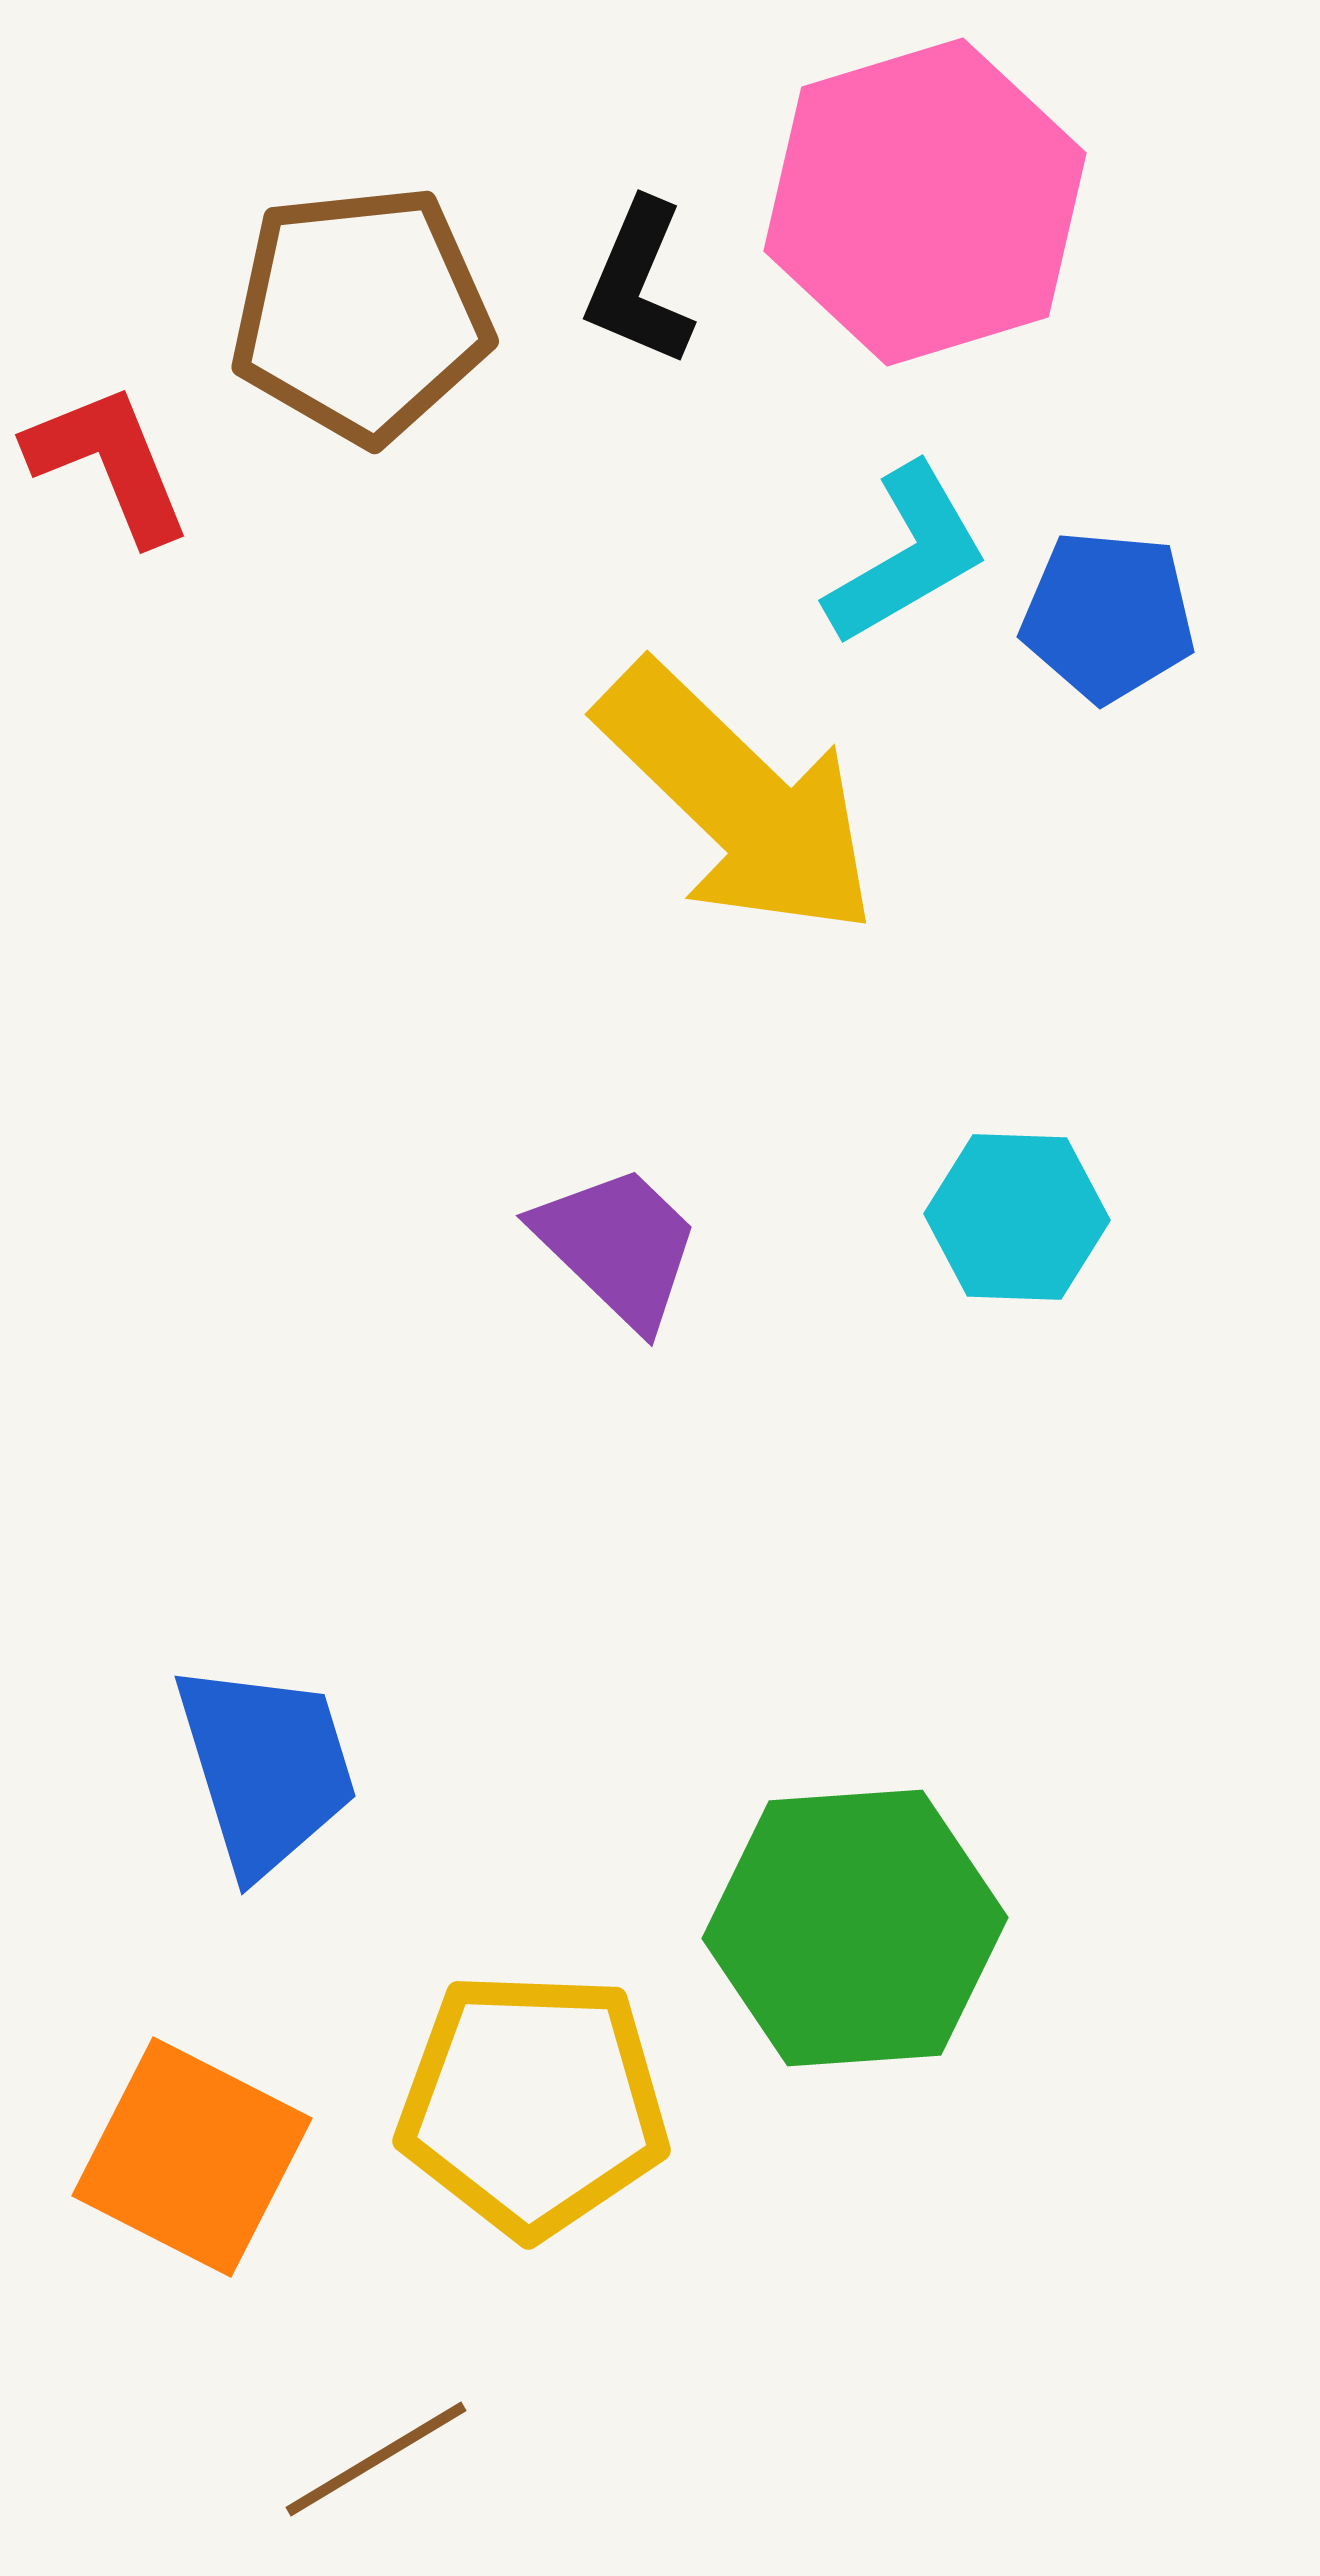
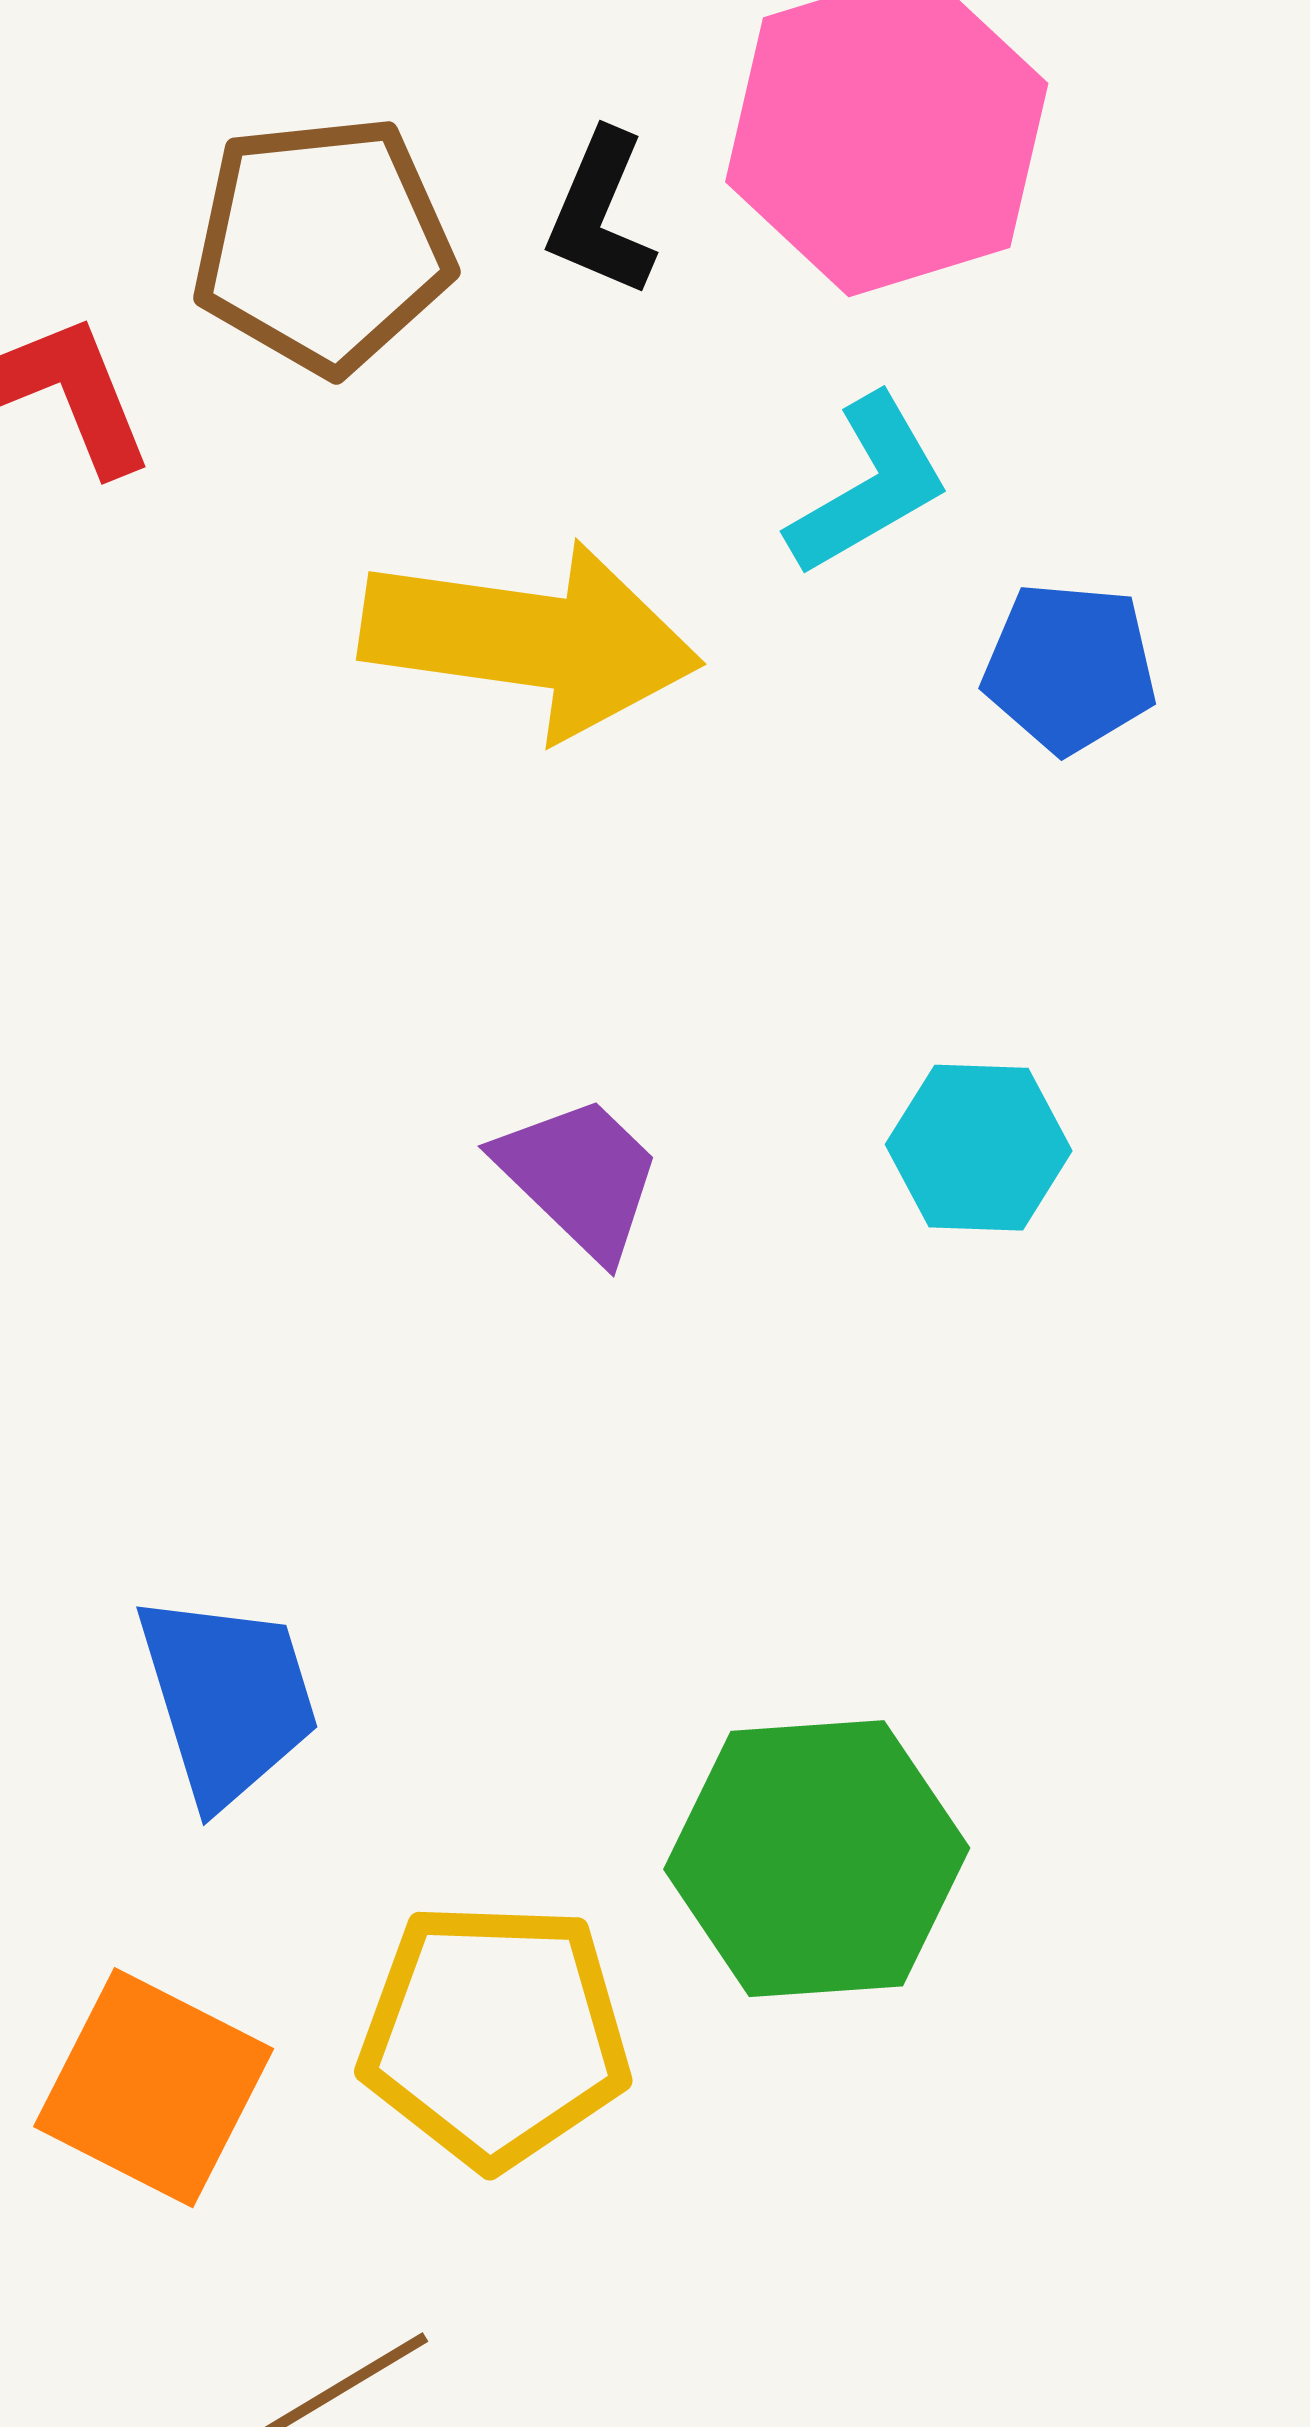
blue pentagon: (1108, 616) -> (1070, 668), moved
yellow arrow: (738, 800) -> (531, 640), moved, turned -36

